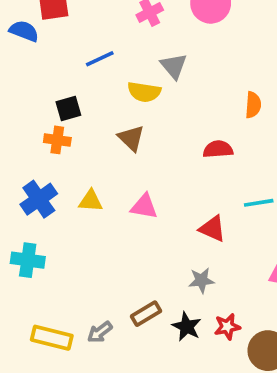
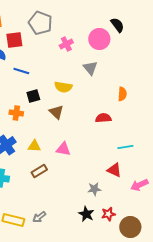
blue line: (100, 59) -> (21, 71), moved, turned 42
gray triangle: (174, 66) -> (90, 68), moved
black square: (68, 109) -> (33, 96), moved
red triangle: (212, 229) -> (114, 170), moved
brown rectangle: (146, 314) -> (39, 171), moved

